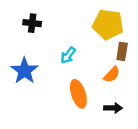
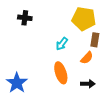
cyan arrow: (68, 55) -> (62, 44), moved
blue star: (24, 71) -> (17, 83), moved

